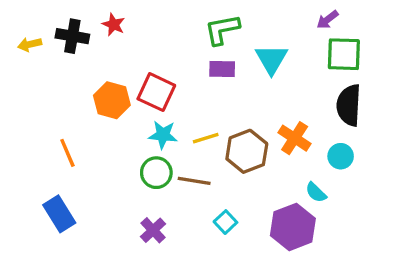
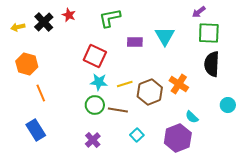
green L-shape: (222, 30) -> (110, 18), moved
black cross: (72, 36) -> (44, 22), turned 36
orange hexagon: (112, 100) -> (27, 64), moved
cyan circle: (341, 156) -> (228, 105), moved

